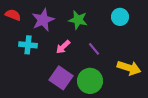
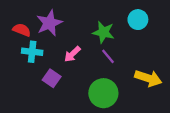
red semicircle: (13, 15) -> (22, 30), moved
green star: (78, 20) -> (103, 32), moved
purple square: (61, 78) -> (52, 78), moved, size x0.7

